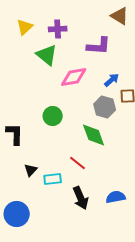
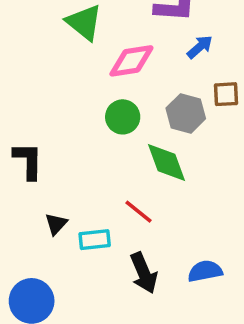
blue arrow: (112, 80) -> (200, 47), moved
green circle: (53, 116) -> (123, 117), moved

